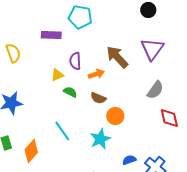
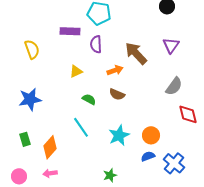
purple triangle: (152, 49) -> (171, 45), size x0.7
purple semicircle: (75, 61) -> (96, 44), moved
green semicircle: (70, 92) -> (89, 99), moved
orange circle: (115, 116) -> (151, 135), moved

